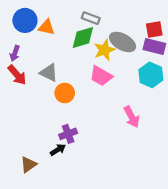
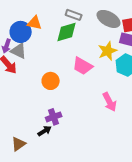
blue circle: (25, 20) -> (21, 32), moved
gray ellipse: (123, 42) -> (109, 19), moved
yellow star: (104, 50) -> (108, 51), moved
gray triangle: (49, 73) -> (19, 51), moved

